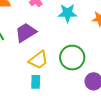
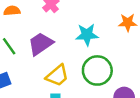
cyan star: (67, 13) -> (87, 35), moved

